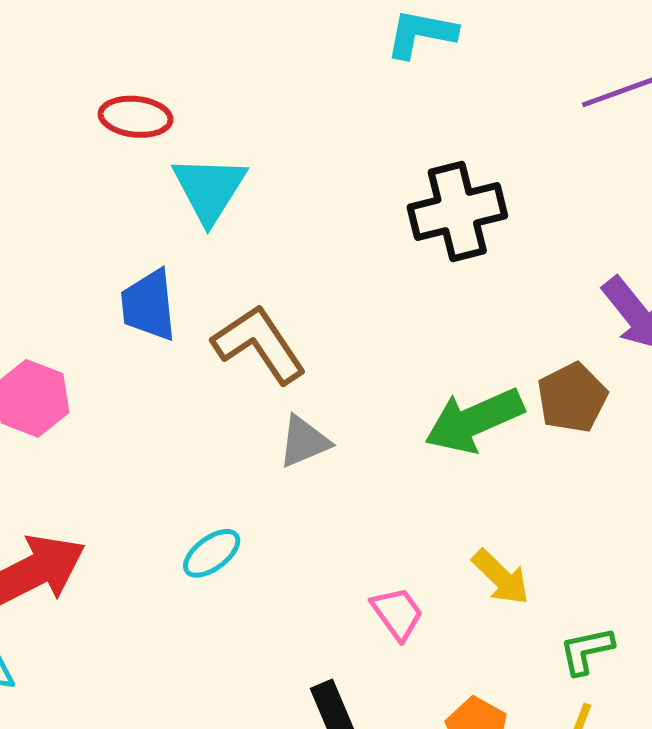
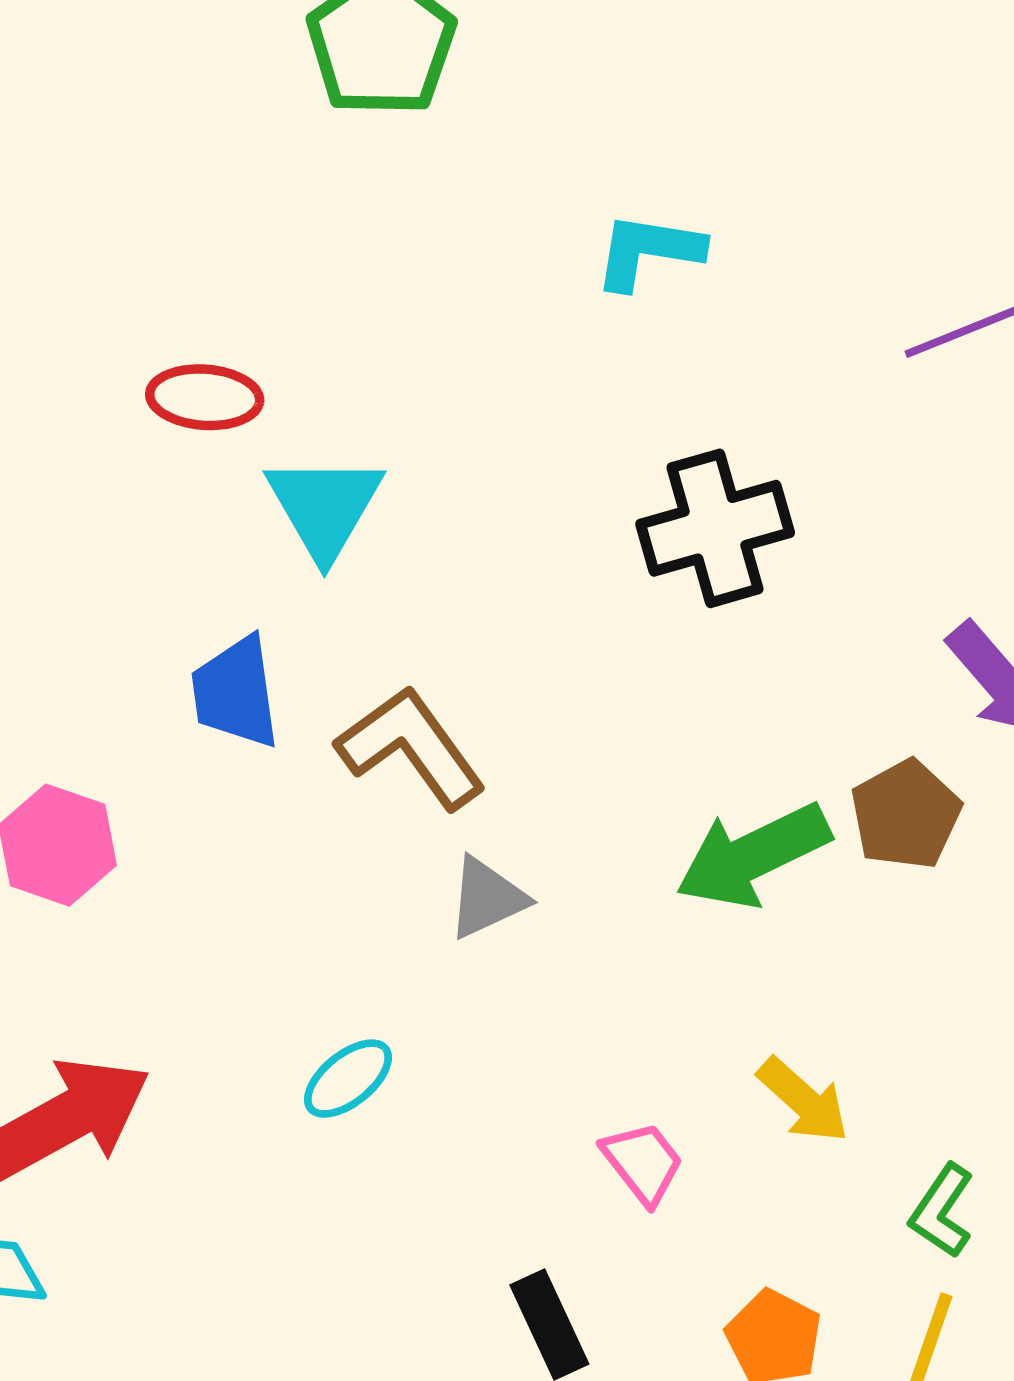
green L-shape: (586, 651) -> (942, 1211), turned -42

